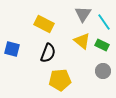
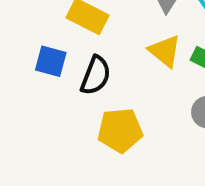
blue square: (12, 49) -> (51, 61), moved

